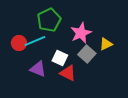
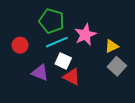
green pentagon: (49, 20) -> (52, 21), turned -30
cyan line: (35, 41) -> (57, 42), moved
gray square: (87, 54) -> (117, 66), moved

